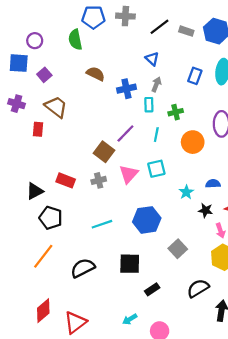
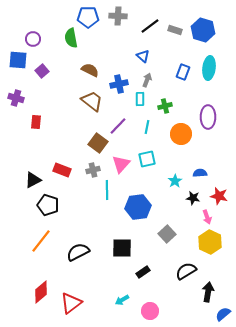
brown trapezoid: (56, 107) -> (92, 101), moved
cyan line: (102, 224) -> (107, 190), moved, turned -72

